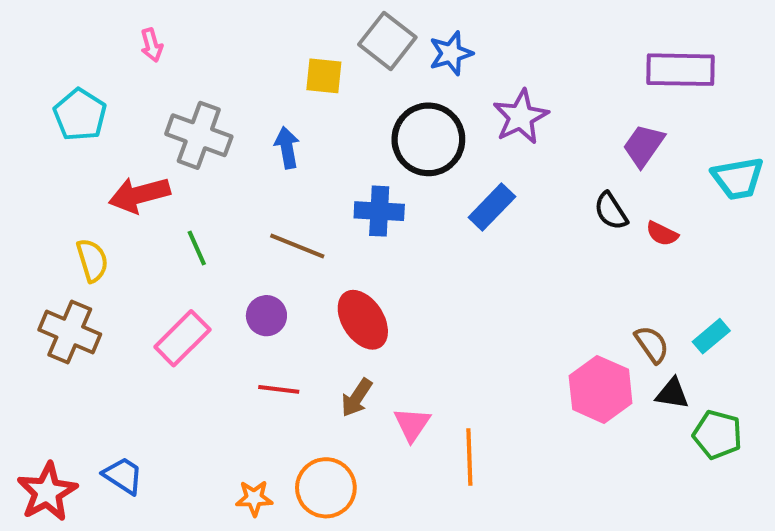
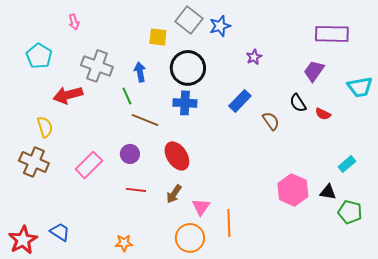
purple star: (521, 117) -> (254, 57), size x0.6
black circle: (428, 139) -> (188, 68), moved
green line: (197, 248) -> (127, 96), moved
brown semicircle: (652, 344) -> (271, 121), moved
orange circle: (326, 488) -> (190, 238), moved

